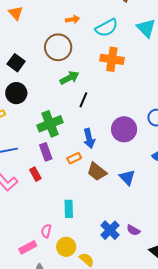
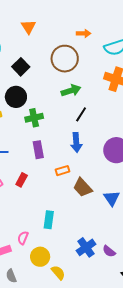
orange triangle: (16, 13) -> (28, 27), moved
green cross: (50, 124) -> (34, 118), moved, size x0.7
blue arrow: (89, 138) -> (76, 142), moved
purple rectangle: (46, 152) -> (38, 150), moved
red rectangle: (35, 174) -> (22, 180), turned 48

